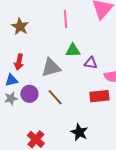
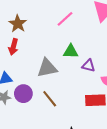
pink line: (65, 19) -> (65, 19), turned 48
red arrow: (19, 62) -> (13, 47), moved

